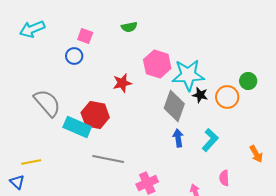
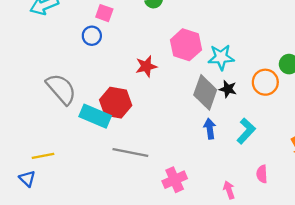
cyan star: (188, 75) -> (221, 57), size x0.7
black star: (200, 95) -> (228, 89), moved

